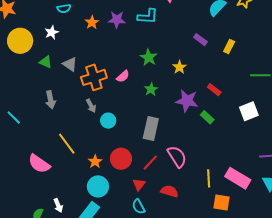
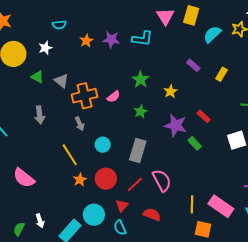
cyan circle: (108, 121) -> (103, 145), moved
yellow line: (67, 144) -> (70, 155), moved
cyan circle: (98, 186) -> (94, 215), moved

